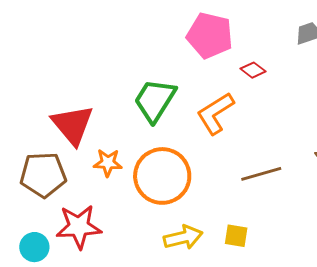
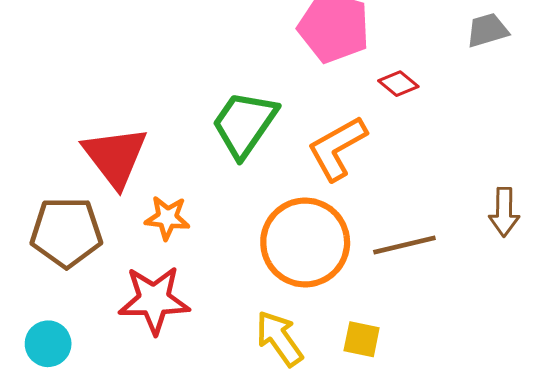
orange circle: (162, 176) -> (305, 242), moved
red star: (79, 227) -> (154, 300), moved
yellow arrow: (183, 237) -> (279, 338), turned -114

